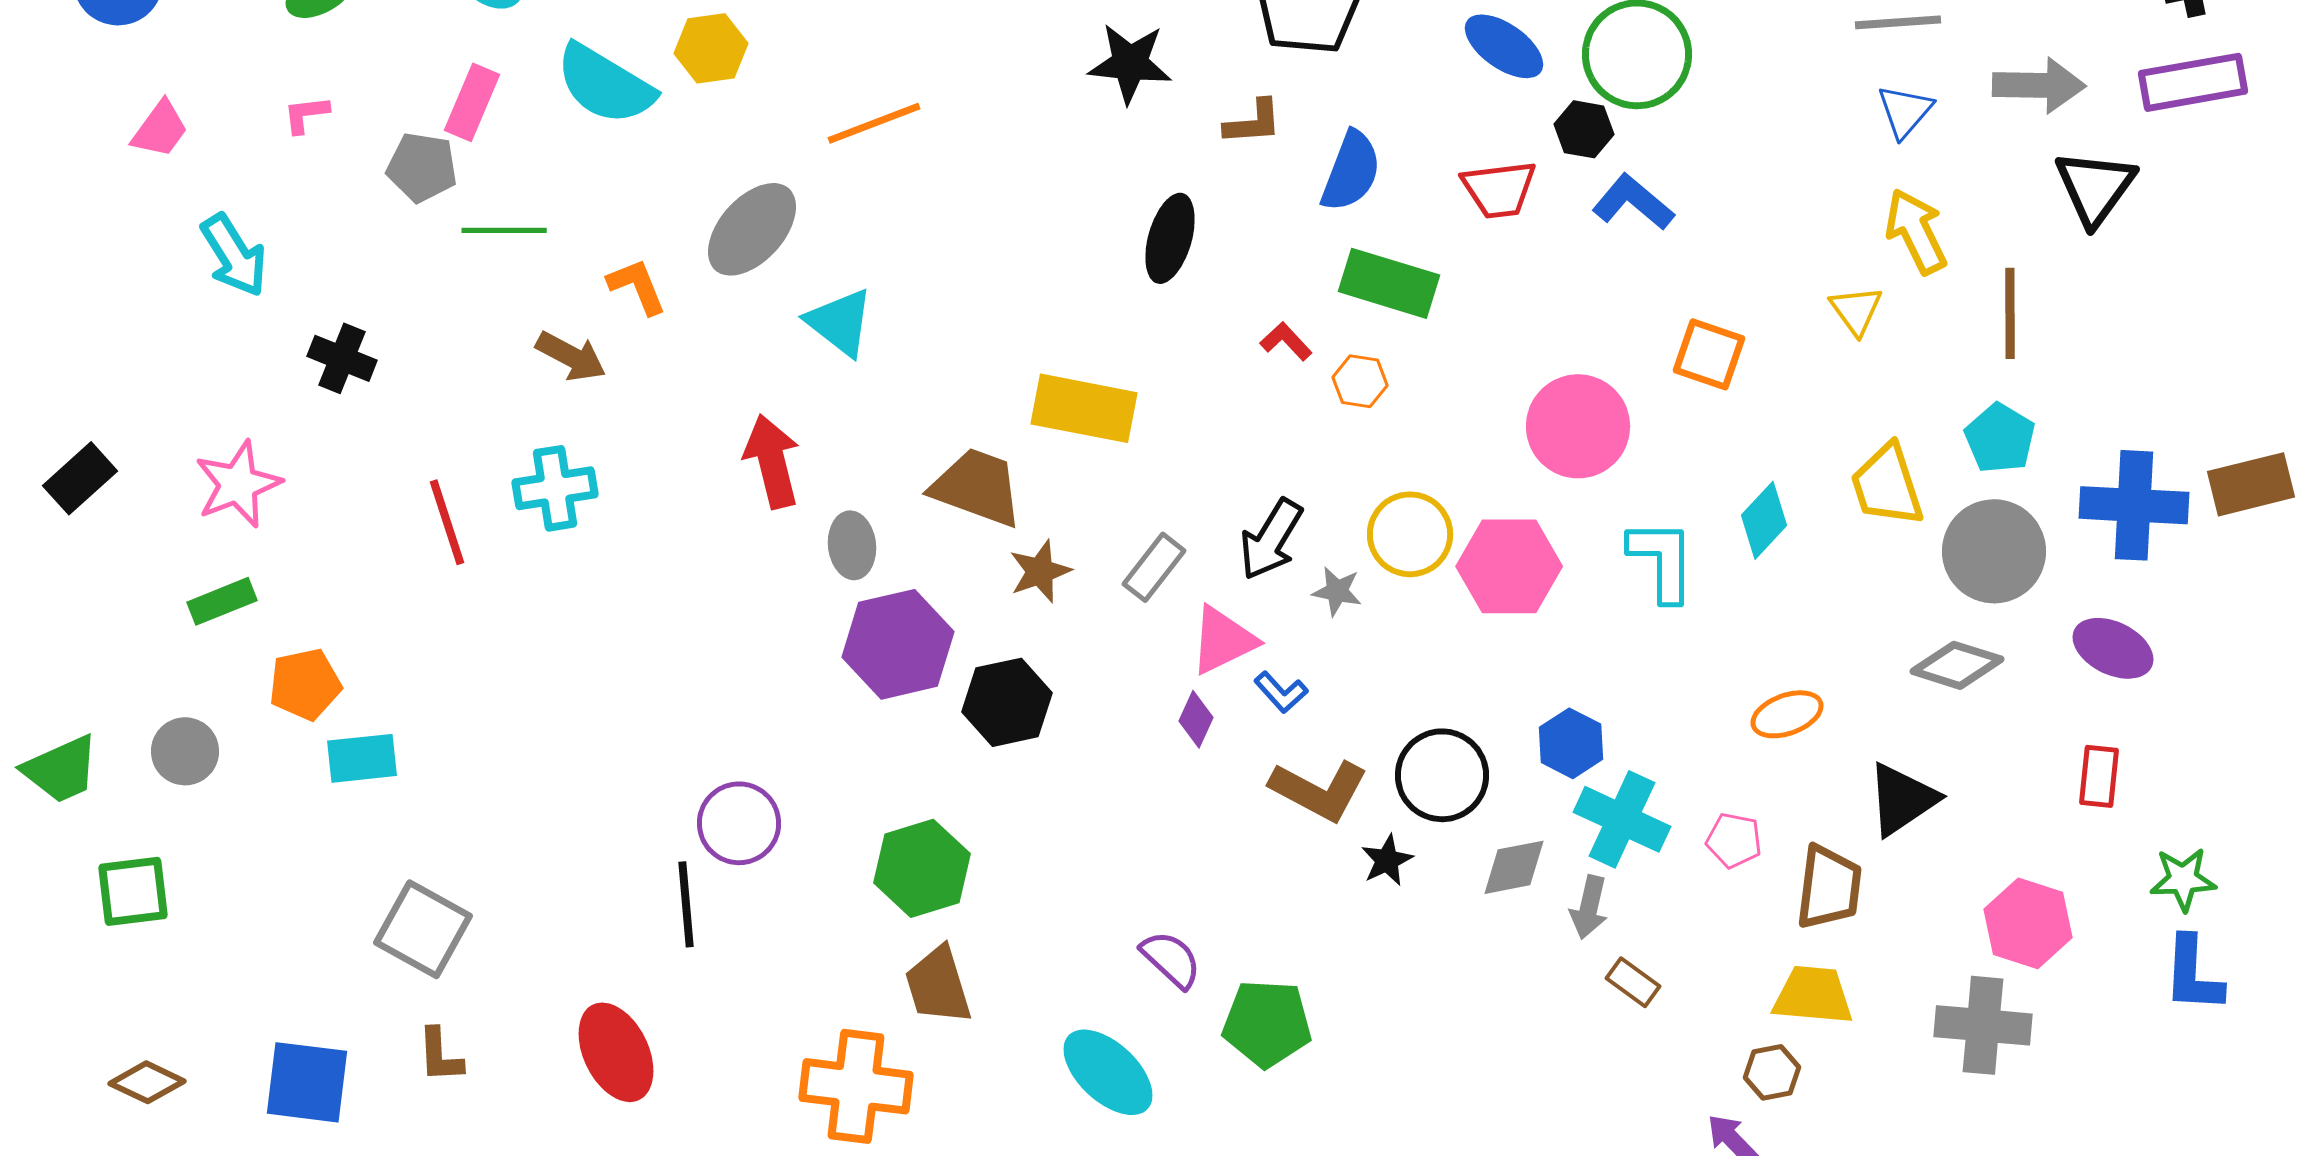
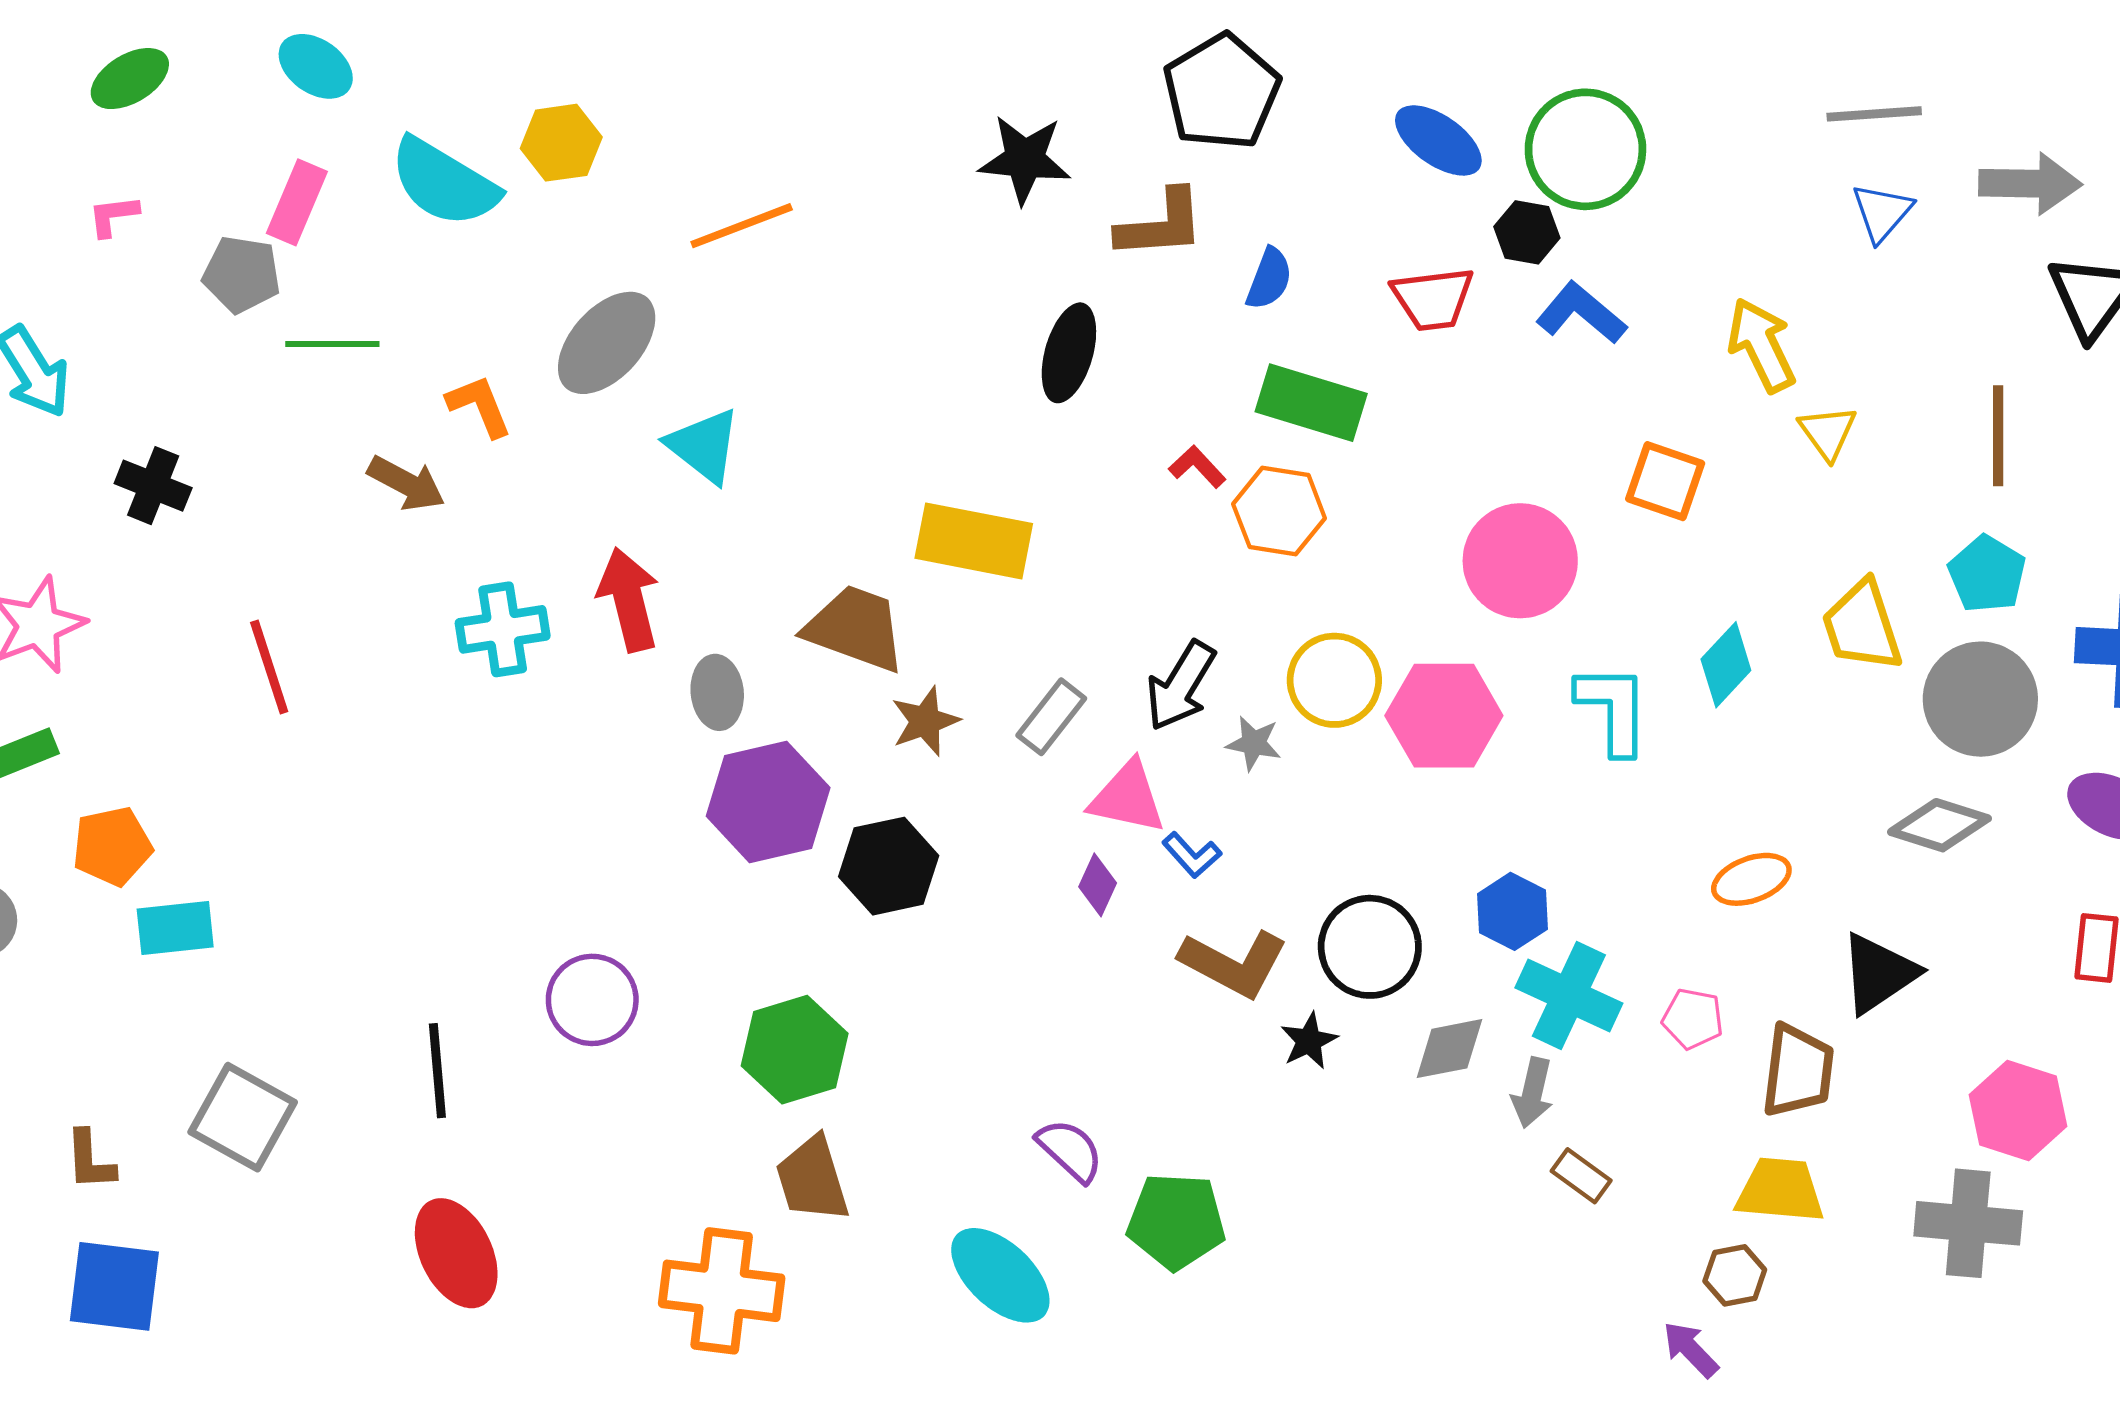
brown L-shape: (1253, 122) -> (1161, 225), size x1.4
blue semicircle: (1351, 171) -> (1269, 279), size x0.7
yellow arrow: (1916, 231) -> (1761, 345), moved
orange hexagon: (1360, 381) -> (1279, 511), size x1.5
cyan cross: (555, 488) -> (503, 629), moved
pink triangle: (1223, 640) -> (1128, 797), turned 38
black line: (686, 904) -> (437, 1071), moved
brown L-shape: (440, 1055) -> (90, 1160), moved

